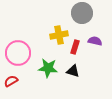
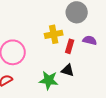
green star: (48, 68) -> (49, 80), moved

